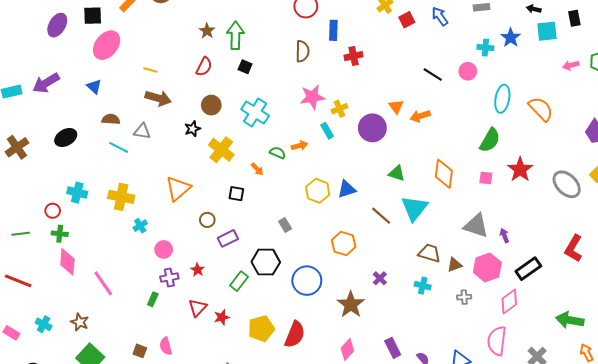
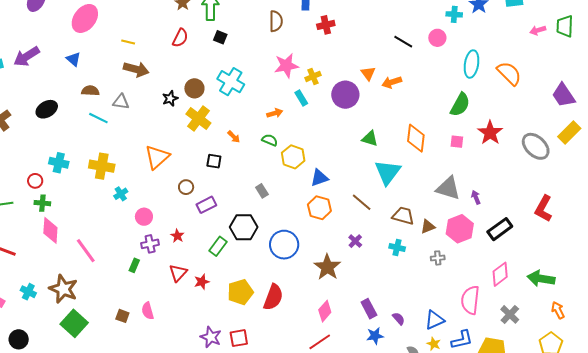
brown circle: (211, 105) -> (194, 88), moved
green semicircle: (278, 153) -> (270, 140), moved
blue triangle: (347, 189) -> (319, 178), moved
brown line: (381, 216) -> (362, 202), moved
pink diamond: (509, 301) -> (500, 274), moved
brown star: (80, 322) -> (63, 289), size x1.6

